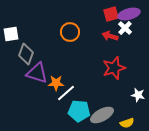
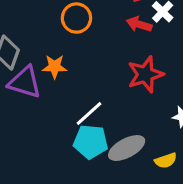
orange star: (56, 83) -> (55, 67), moved
white line: (66, 93) -> (89, 114), moved

